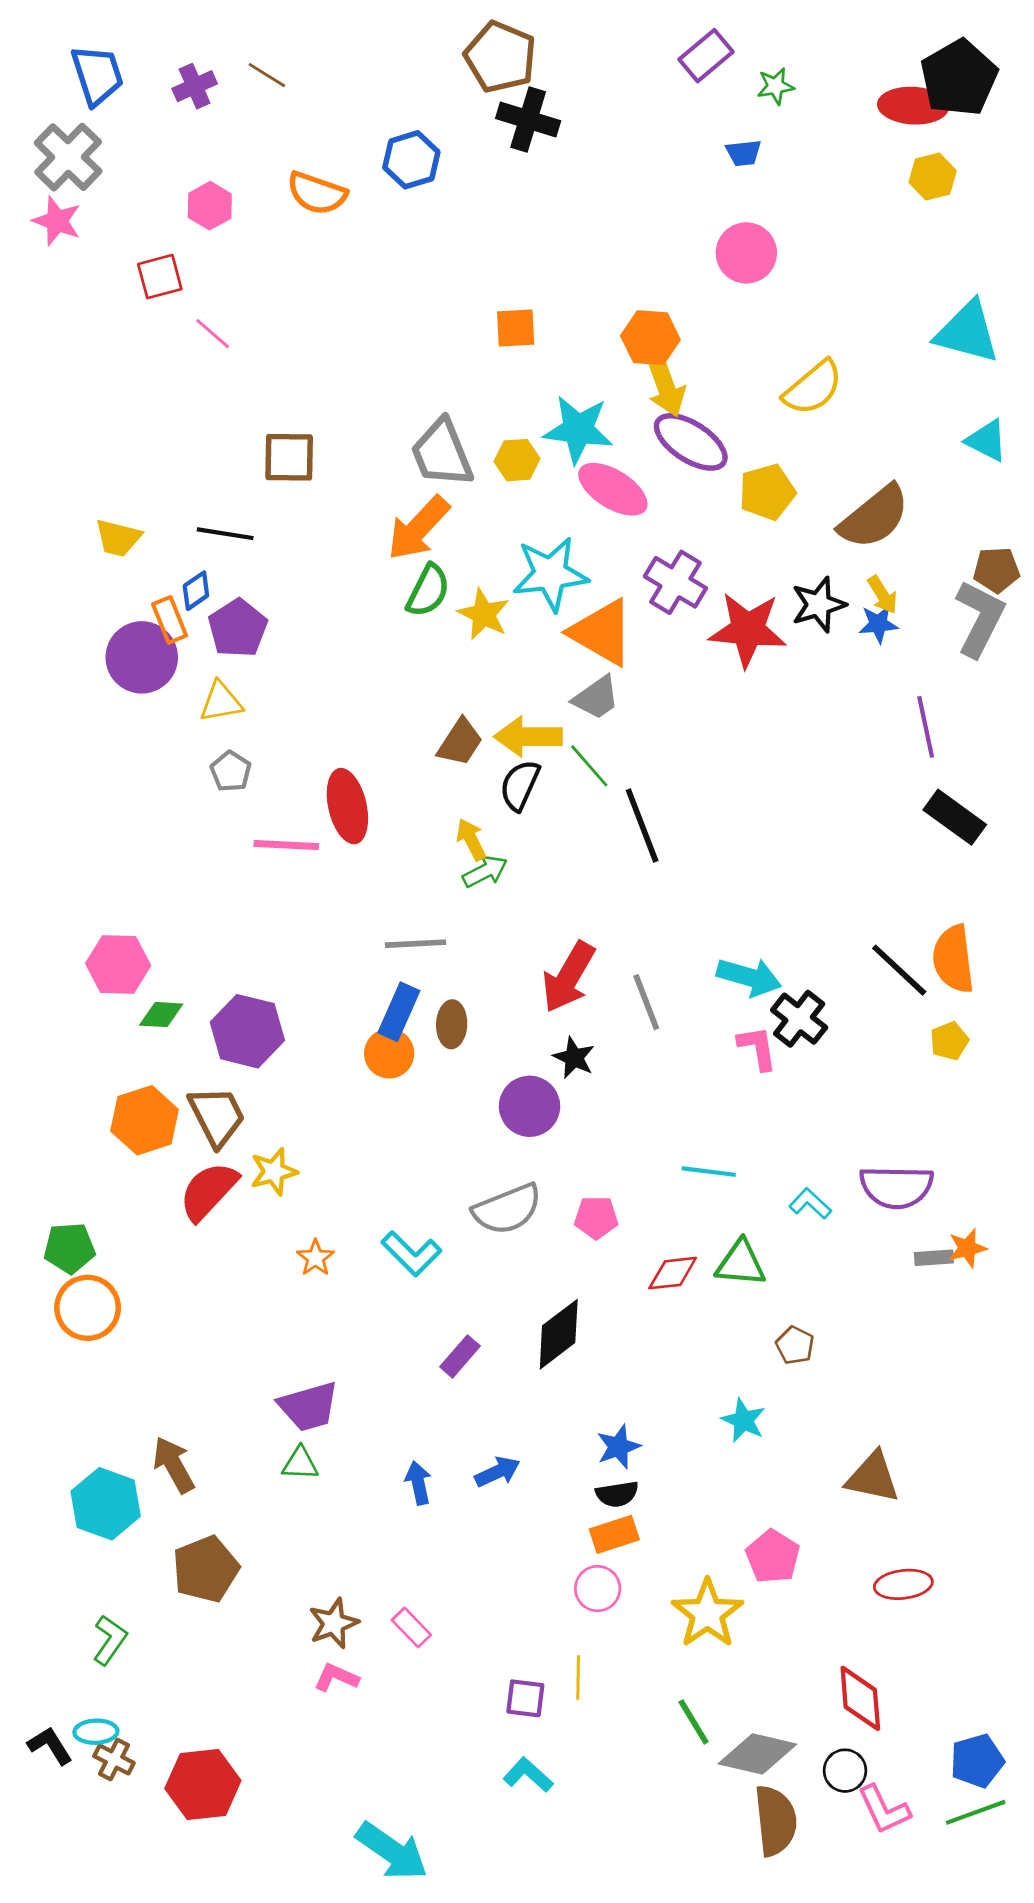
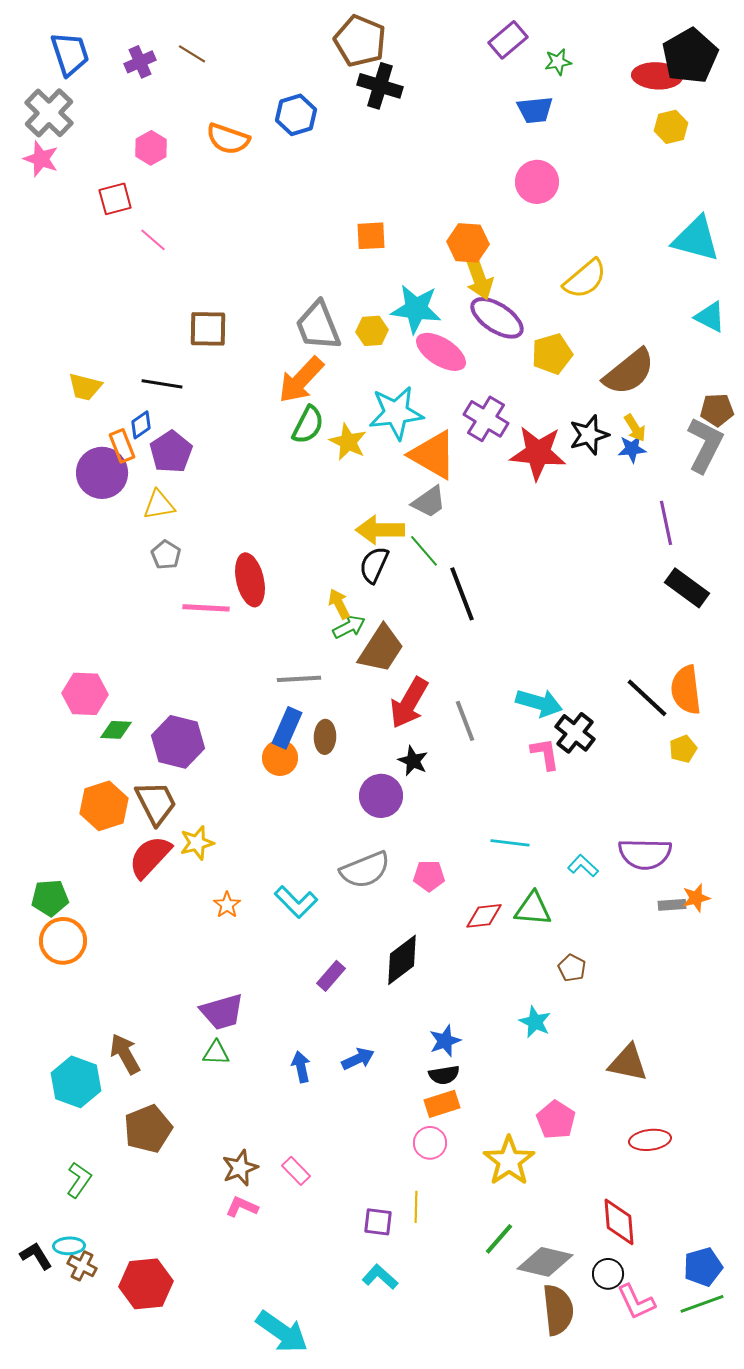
blue trapezoid: (744, 153) -> (535, 110), size x1.4
brown trapezoid: (460, 742) -> (381, 649), moved, size x1.4
green line: (694, 1722) -> (499, 1239), turned 72

